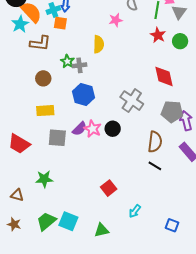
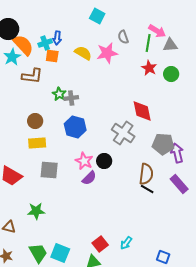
gray triangle: (179, 12) -> (170, 45), turned 49
pink star: (116, 20) -> (107, 53), size x1.5
yellow semicircle: (99, 44) -> (83, 53), moved, turned -60
red diamond: (164, 76) -> (142, 111), moved
brown circle: (43, 78) -> (35, 121), moved
purple semicircle: (79, 129) -> (89, 178), moved
black line: (155, 166) -> (147, 189), moved
red square: (109, 188) -> (100, 244), moved
green trapezoid: (46, 221) -> (38, 253), turned 100

